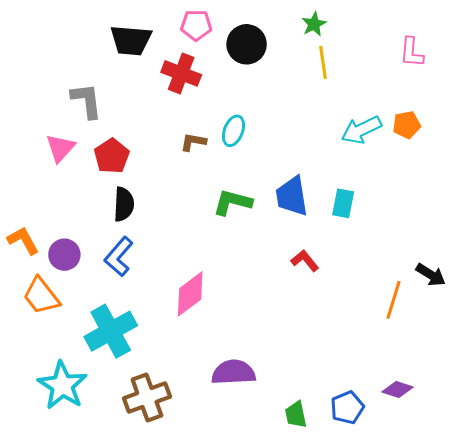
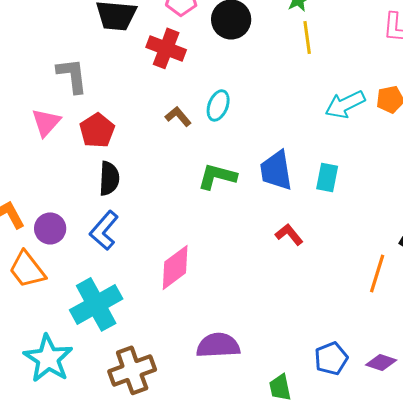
brown L-shape: (193, 142) -> (178, 116), turned 40
blue pentagon: (347, 408) -> (331, 358), moved

